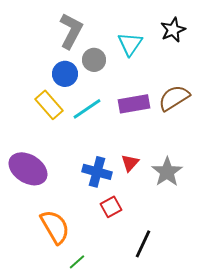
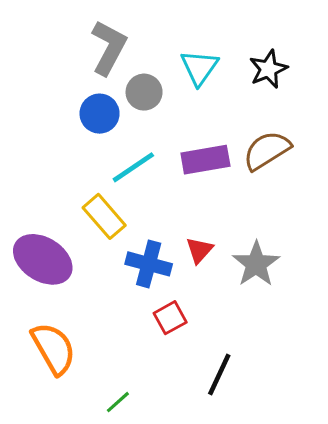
black star: (173, 30) -> (268, 69), moved
yellow rectangle: (49, 105) -> (104, 216), moved
orange semicircle: (55, 227) -> (53, 348), moved

